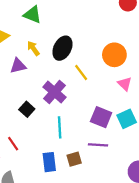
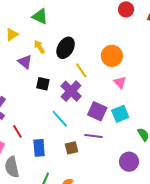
purple triangle: (18, 66) -> (25, 62), turned 49
purple cross: (54, 92) -> (71, 91), moved
black square: (27, 109) -> (43, 84), moved, turned -32
cyan line: (60, 127) -> (60, 119), turned -42
blue rectangle: (49, 162) -> (39, 148), moved

